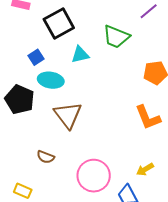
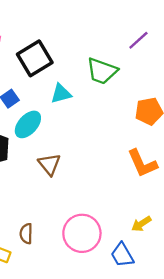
cyan ellipse: (51, 80) -> (28, 124), turned -55
brown triangle: (68, 115) -> (49, 164), size x0.7
brown semicircle: (46, 157) -> (26, 234), moved, turned 72

